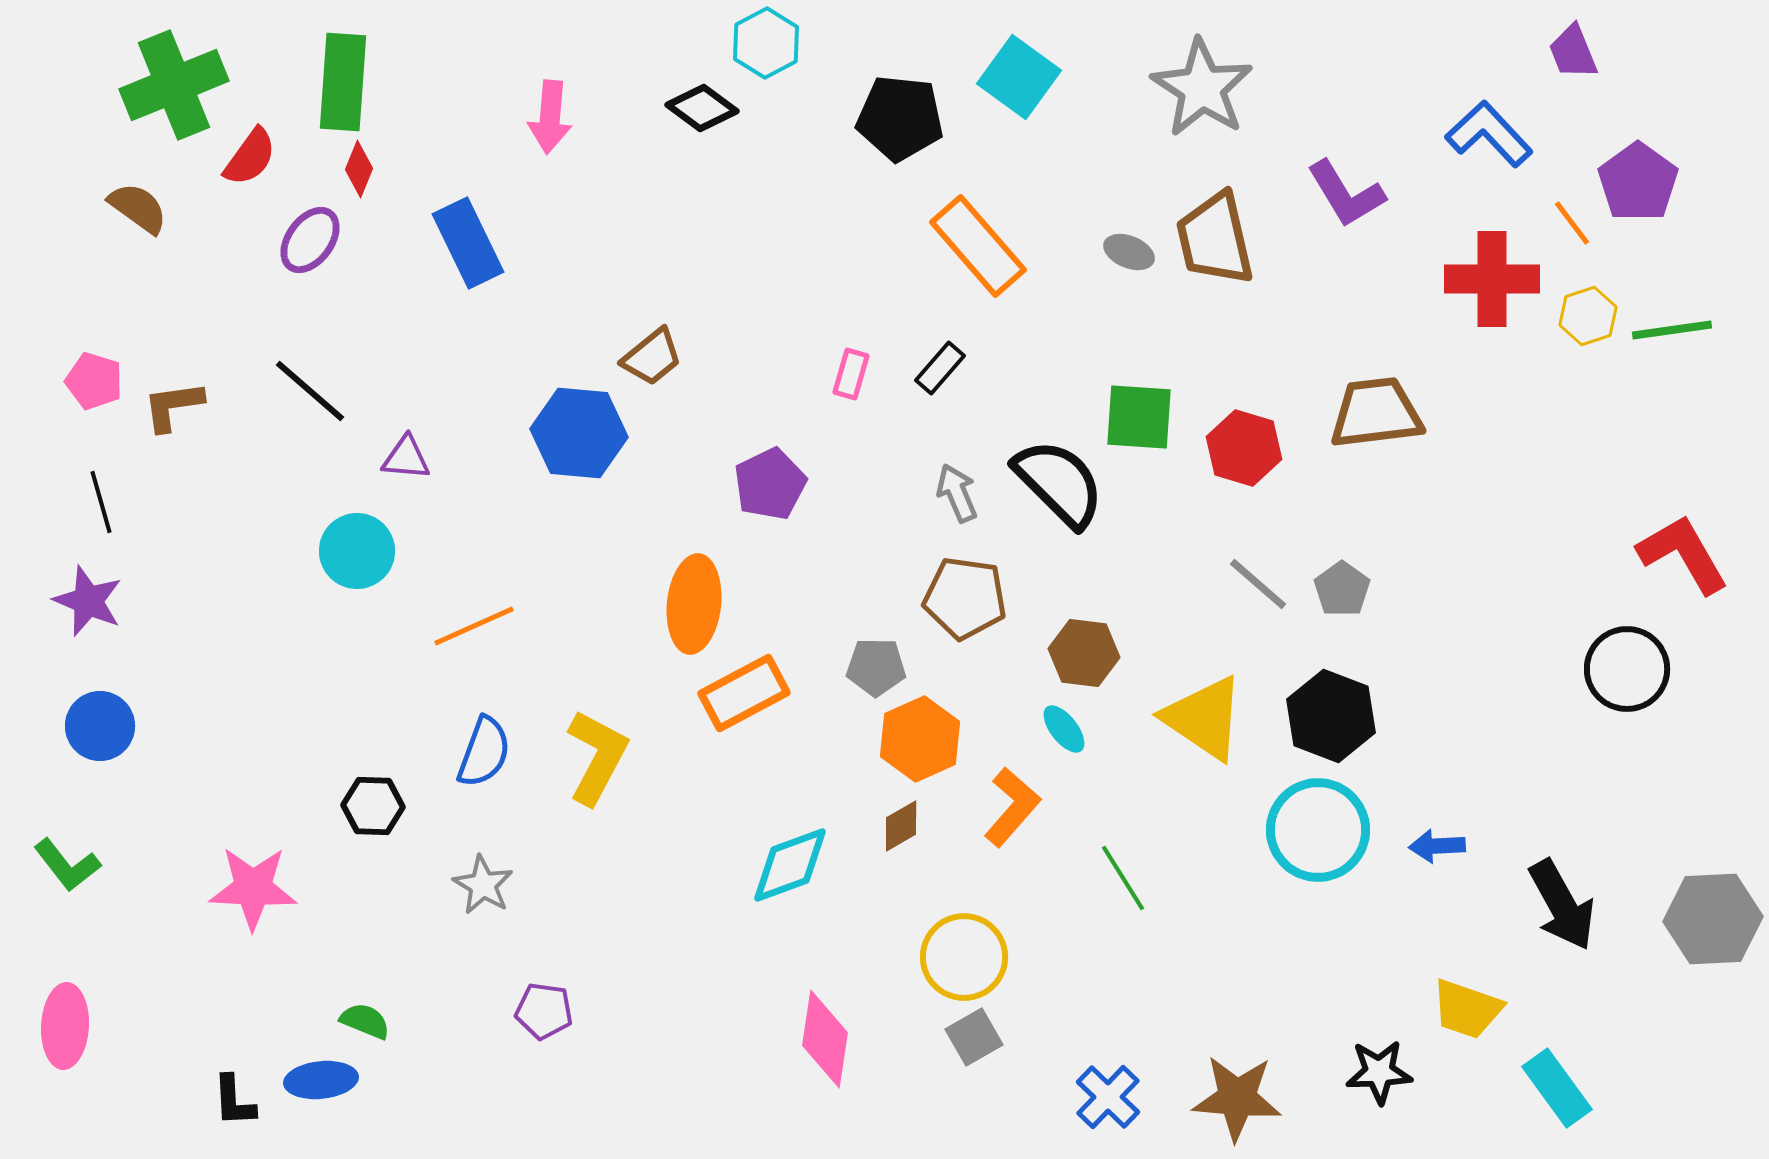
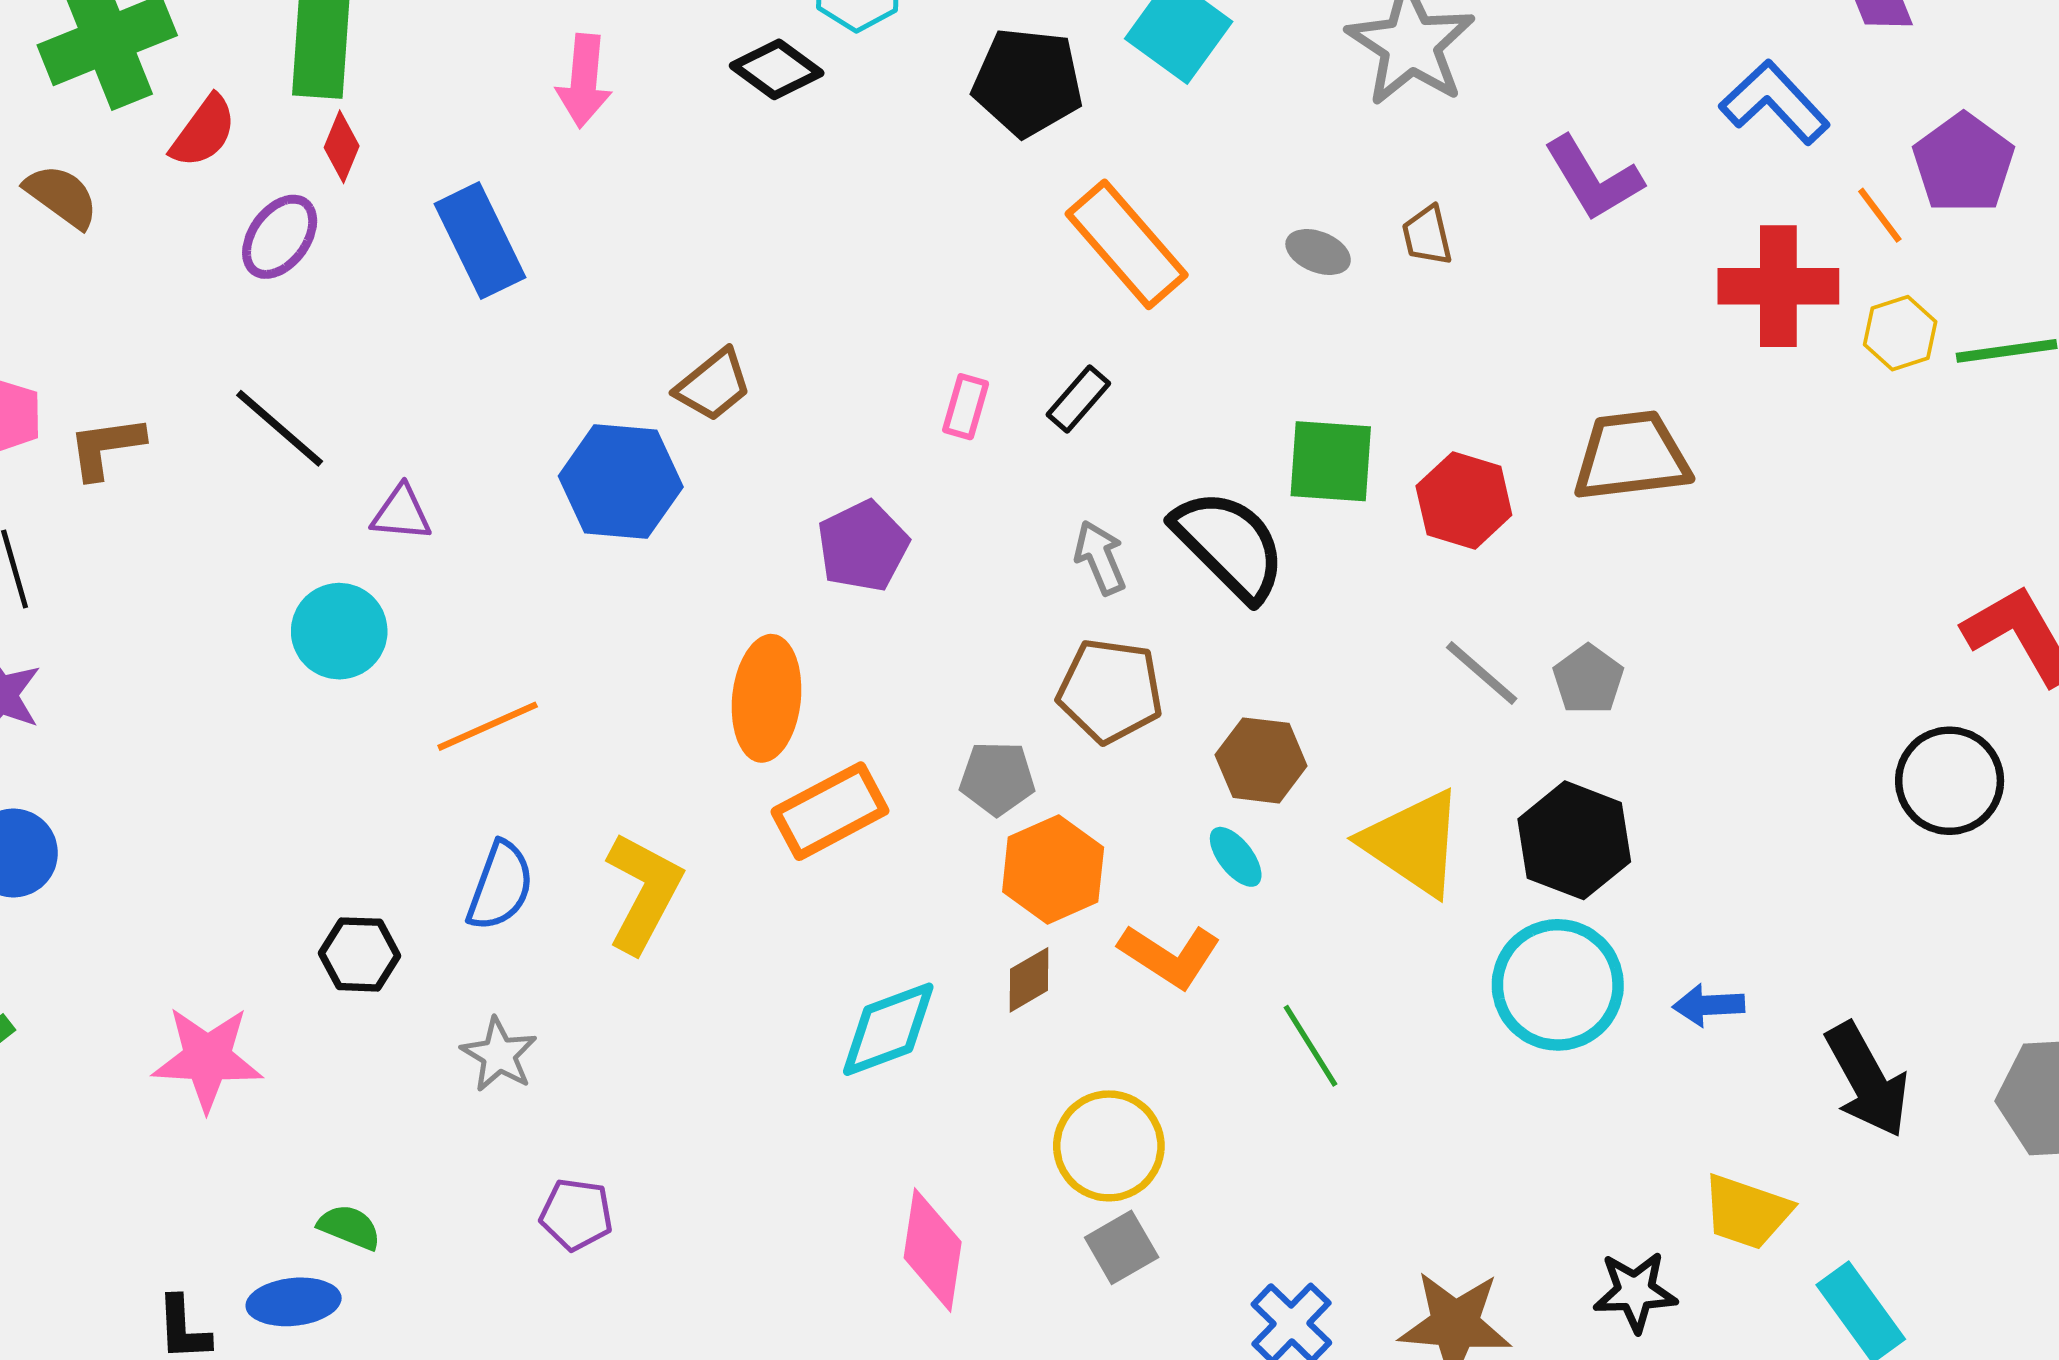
brown trapezoid: (1215, 239) -> (1427, 236), size x0.5
orange L-shape: (1012, 807) -> (1170, 956), turned 82

